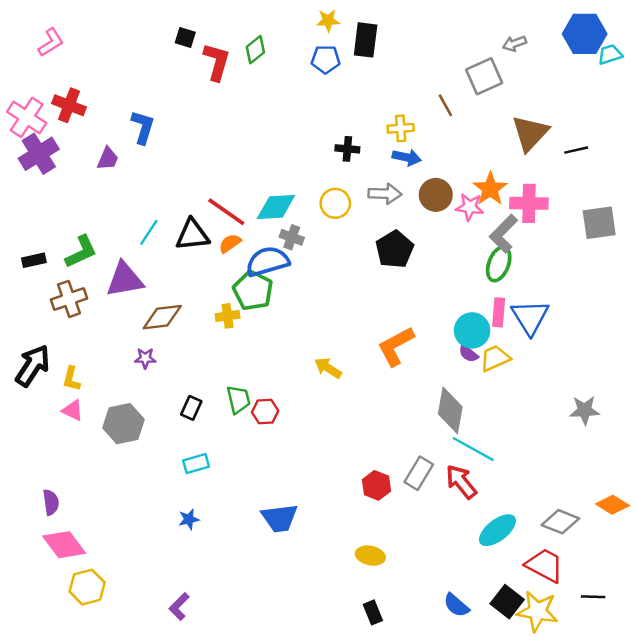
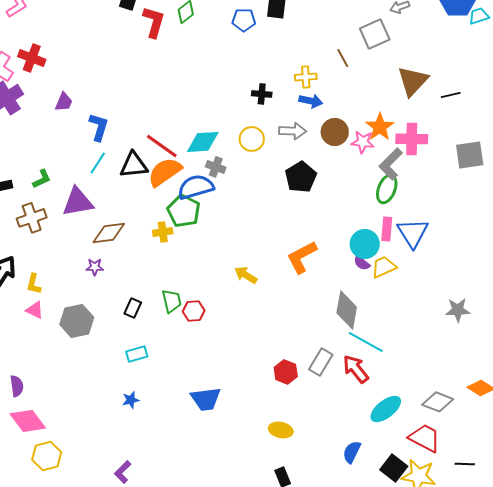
blue L-shape: (143, 127) -> (99, 127), moved
orange semicircle: (230, 243) -> (165, 172), size x1.8
green L-shape: (81, 252) -> (42, 179), size x0.7
blue semicircle: (456, 605) -> (352, 452), moved, turned 75

